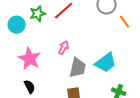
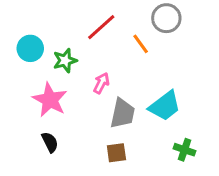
green star: (38, 14) -> (65, 60), moved
orange line: (125, 22) -> (141, 44), moved

